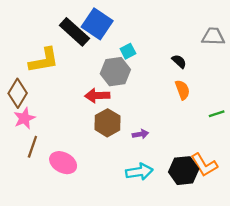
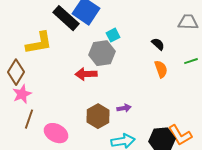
green line: (217, 114) -> (191, 61), moved
brown hexagon: (107, 123) -> (98, 116), moved

